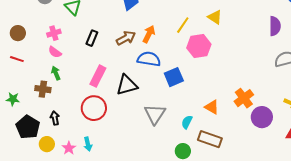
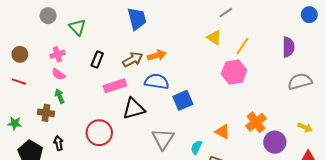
yellow triangle: (215, 17) -> (214, 38), moved
yellow line: (183, 25) -> (242, 46), moved
orange arrow: (149, 34) -> (157, 55), turned 48
pink hexagon: (199, 46) -> (234, 72), moved
pink rectangle: (98, 76) -> (115, 86), moved, turned 45

